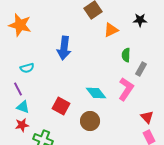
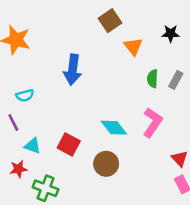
orange triangle: (111, 30) -> (133, 46), turned -42
gray rectangle: (141, 69) -> (176, 80), moved
cyan triangle: (23, 107) -> (33, 146), moved

